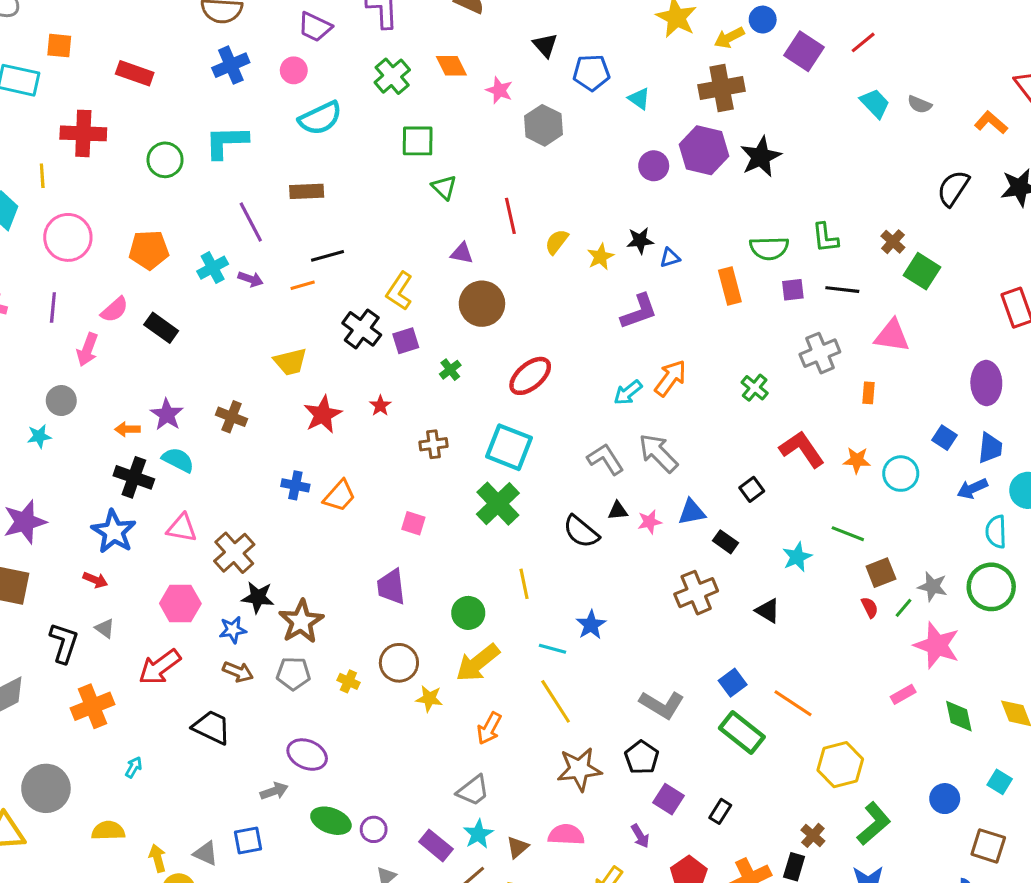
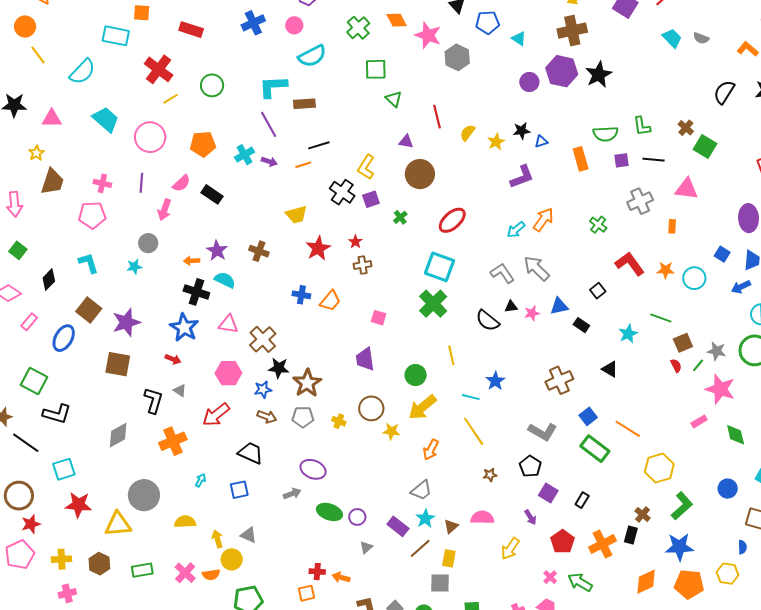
pink star: (499, 90) -> (428, 35), size x1.5
red cross: (83, 133) -> (159, 69), turned 36
cyan L-shape: (226, 142) -> (273, 87), moved
yellow line: (42, 176) -> (170, 99), moved, turned 63
brown cross: (434, 444) -> (363, 265), moved
brown cross: (696, 593) -> (559, 380), moved
brown star: (579, 769) -> (490, 475), size x0.5
blue square: (248, 840) -> (239, 490), moved

